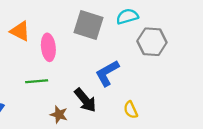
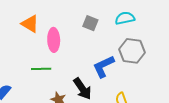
gray square: (88, 25) -> (90, 23), size x0.6
gray hexagon: (152, 42) -> (132, 51), moved

